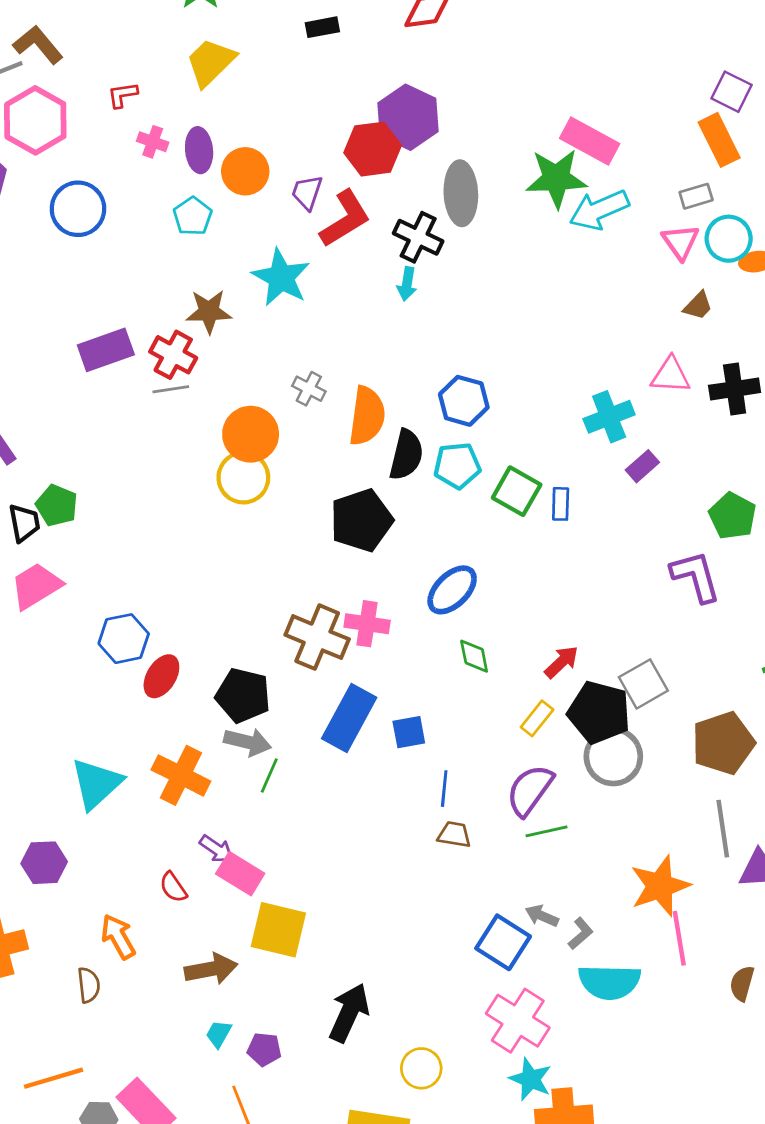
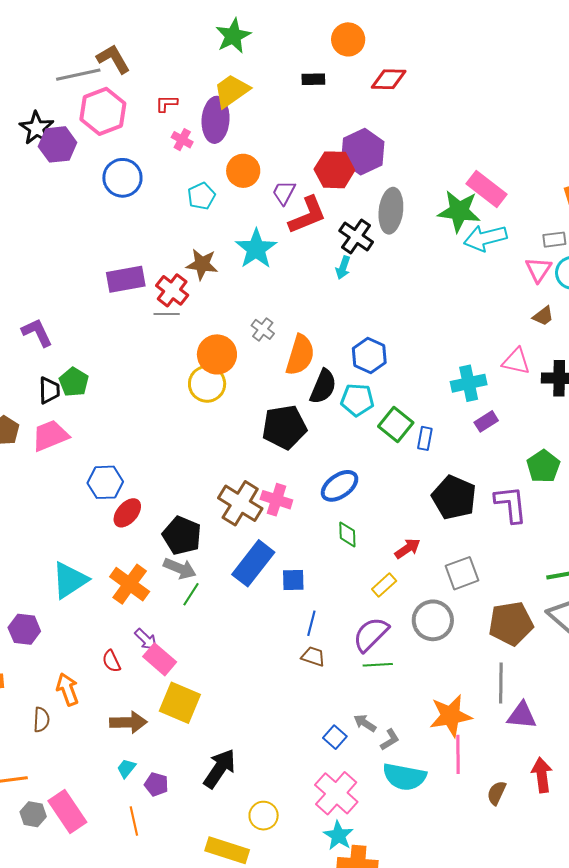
purple ellipse: (199, 150) -> (216, 120), moved, size x1.4
black pentagon: (599, 712) -> (454, 497), moved
blue square: (503, 942) -> (335, 737), size x0.6

